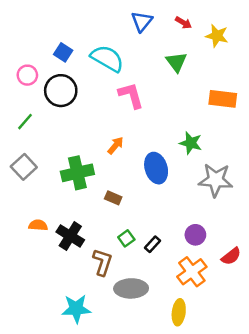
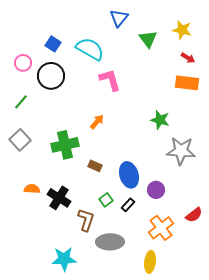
red arrow: (183, 23) -> (188, 58), moved
green triangle: (176, 62) -> (148, 39), moved
blue ellipse: (156, 168) -> (129, 175), moved
purple circle: (195, 235) -> (156, 190), moved

